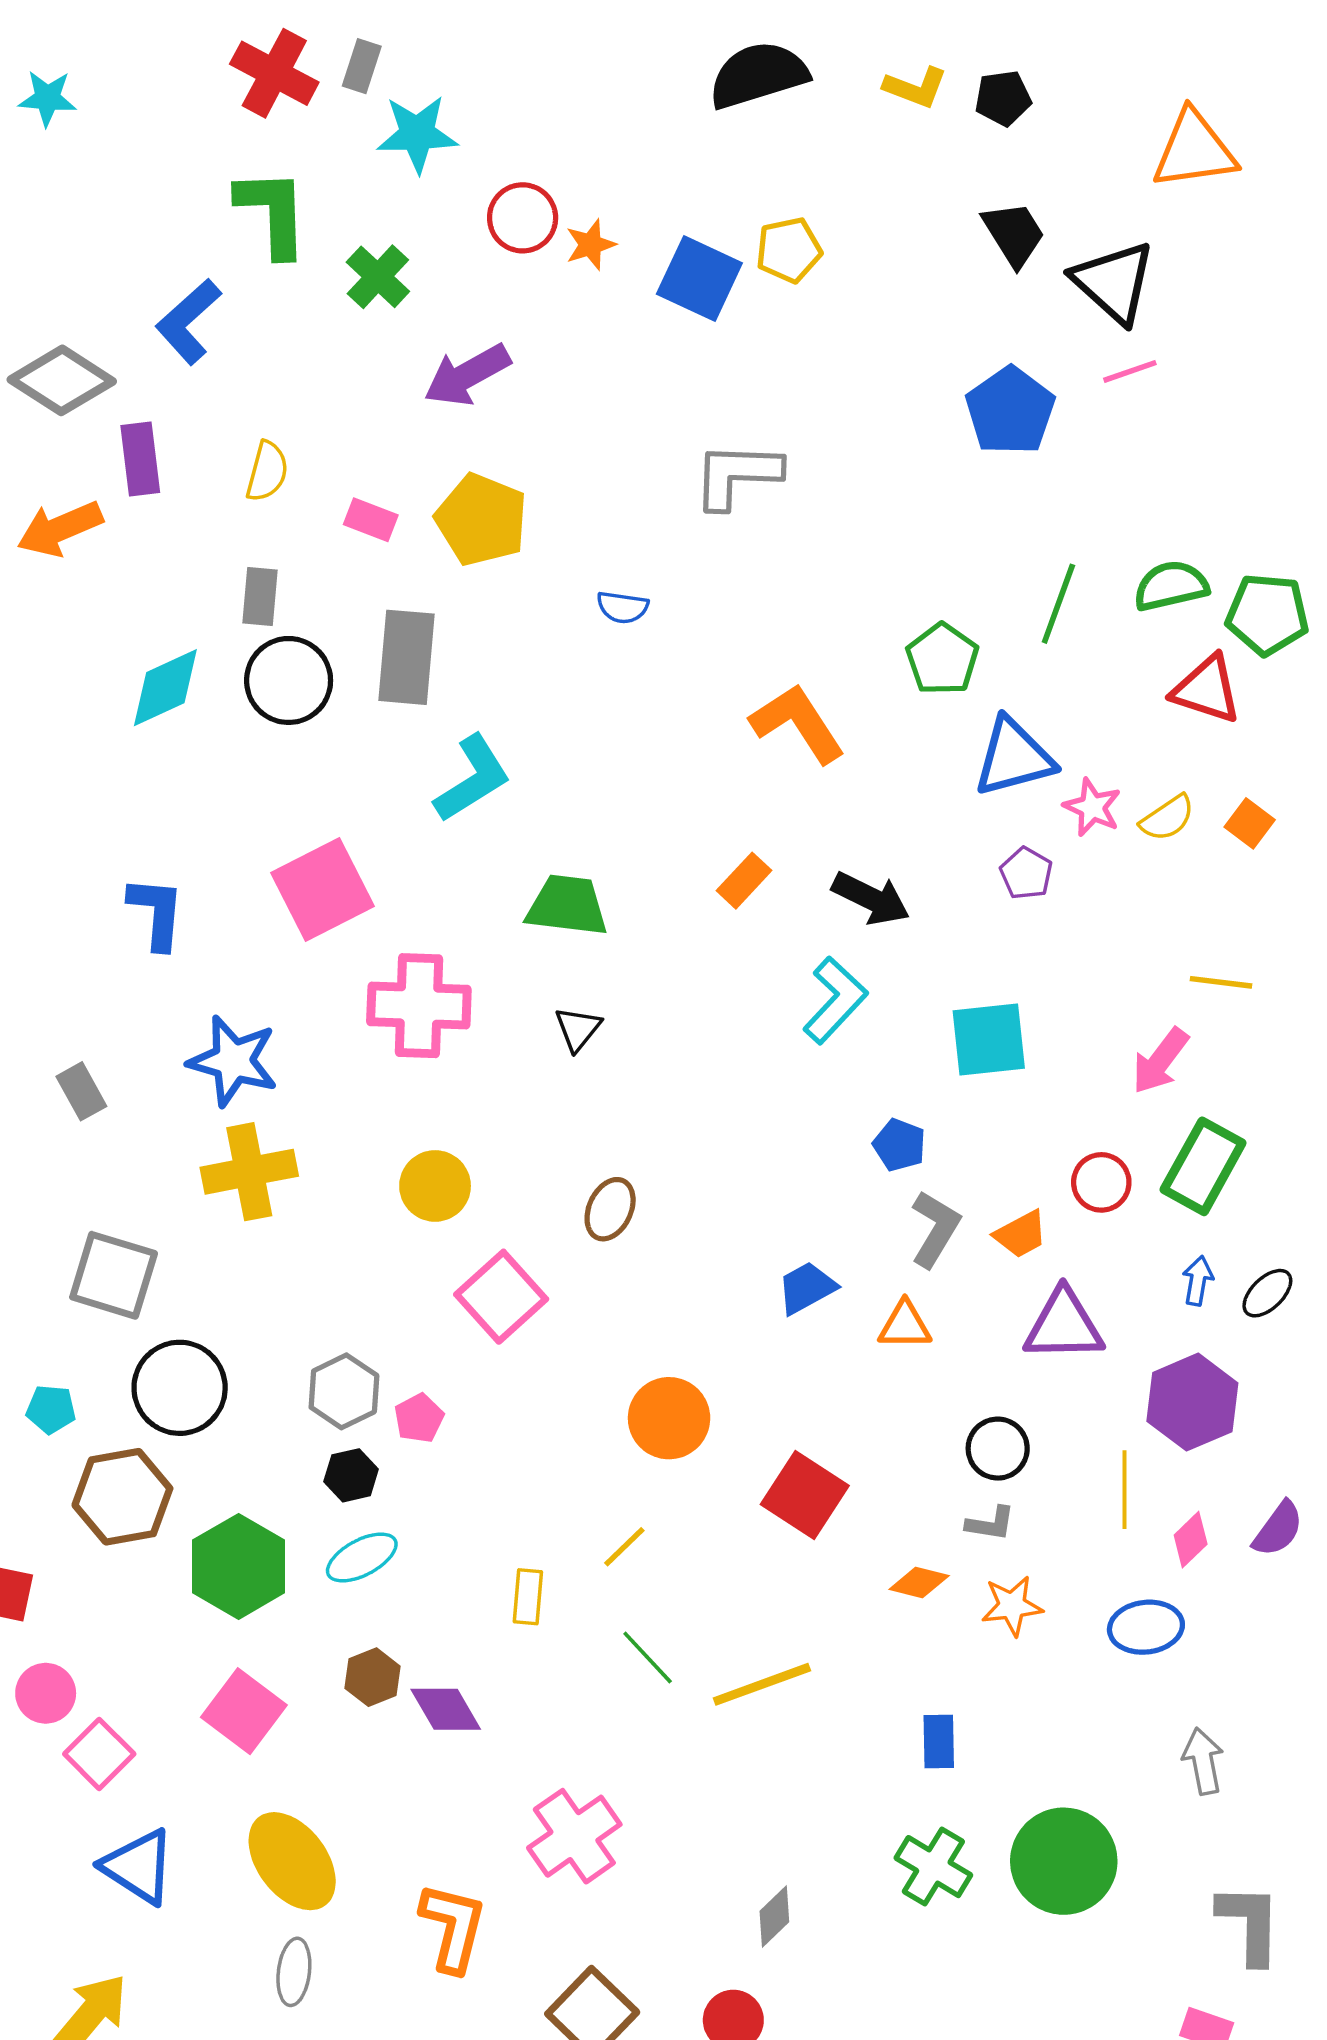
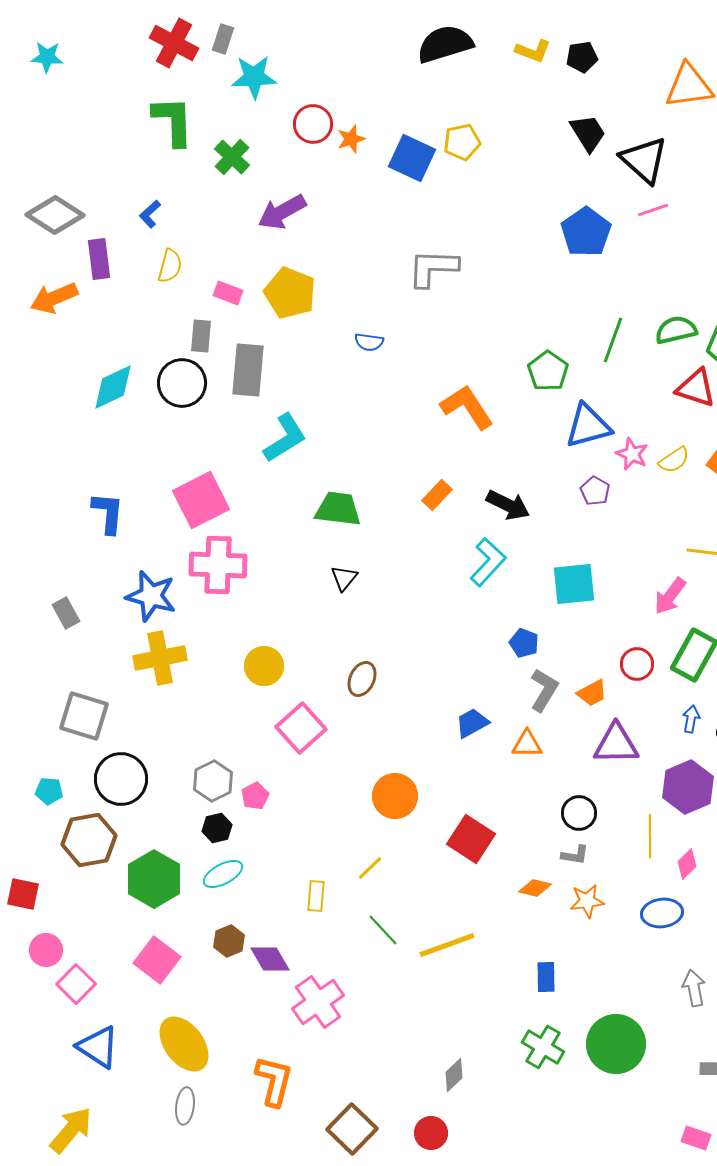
blue L-shape: (189, 321) -> (150, 214), moved, size x0.6
gray rectangle: (260, 597) -> (201, 336), moved
pink cross: (419, 1006) -> (218, 565), moved
pink cross: (574, 1836) -> (318, 1002), moved

